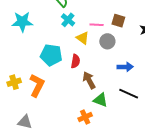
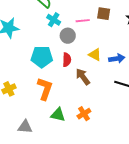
yellow triangle: (83, 38) -> (95, 55), moved
gray circle: (107, 41) -> (68, 36), moved
orange L-shape: (37, 85) -> (45, 89), moved
green triangle: (101, 100) -> (58, 115), moved

